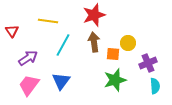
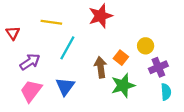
brown arrow: (94, 42) -> (101, 67), moved
yellow circle: (128, 43) -> (146, 46), moved
orange square: (113, 54) -> (121, 58), turned 32

